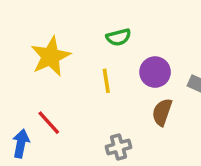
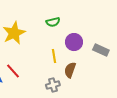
yellow line: (106, 81) -> (54, 56), moved
brown semicircle: (162, 112) -> (70, 70), moved

